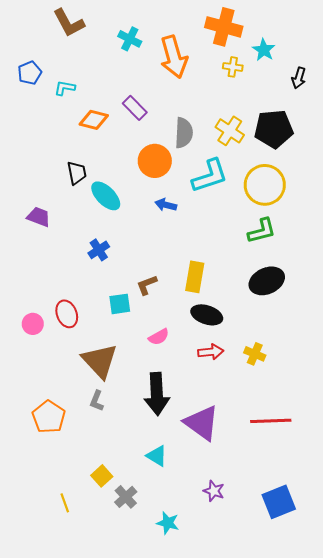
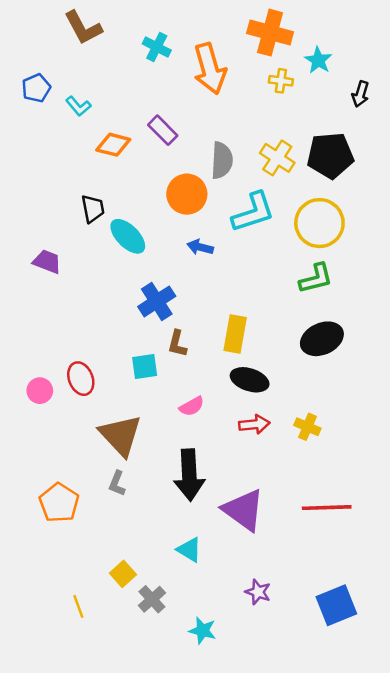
cyan L-shape: (65, 88) -> (78, 106), turned -140
blue cross: (99, 250) -> (157, 301), moved, size x1.4
brown L-shape: (147, 285) -> (177, 344), turned -55

